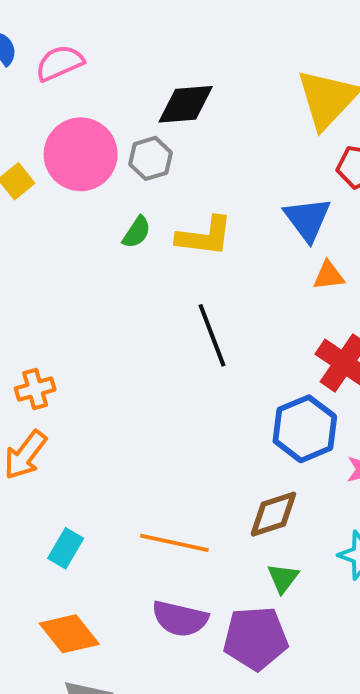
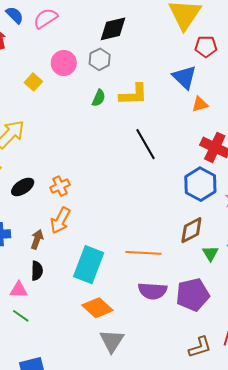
pink circle: (81, 154) -> (64, 63), size x0.7
cyan rectangle: (66, 548) -> (89, 265), size x1.8
green triangle: (283, 578) -> (210, 253), moved

